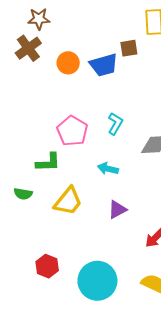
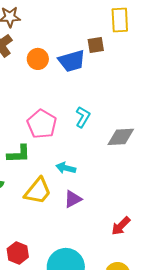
cyan arrow: (108, 169) -> (66, 168), moved
purple triangle: (117, 210) -> (73, 199), moved

